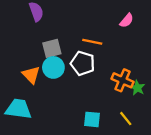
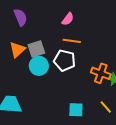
pink semicircle: (127, 20) -> (68, 19), moved
orange triangle: (31, 75) -> (17, 50), moved, turned 36

